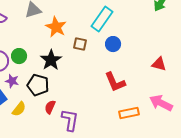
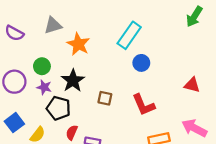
brown square: (80, 44) -> (105, 98), moved
green circle: (19, 56) -> (42, 66), moved
purple star: (12, 81) -> (44, 87), moved

